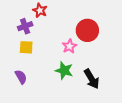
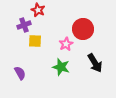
yellow square: (26, 47) -> (35, 41), moved
black arrow: (92, 79) -> (95, 63), moved

